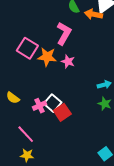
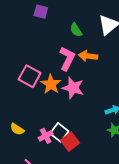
orange arrow: (93, 14) -> (88, 56), moved
orange star: (47, 57) -> (51, 84), turned 30
pink star: (68, 61) -> (73, 88), size x1.5

